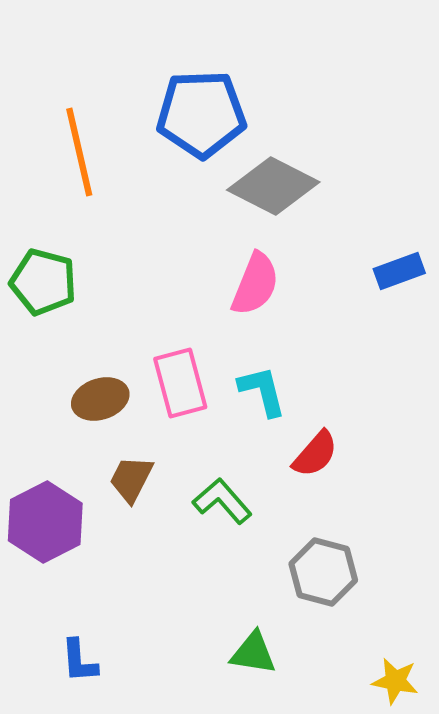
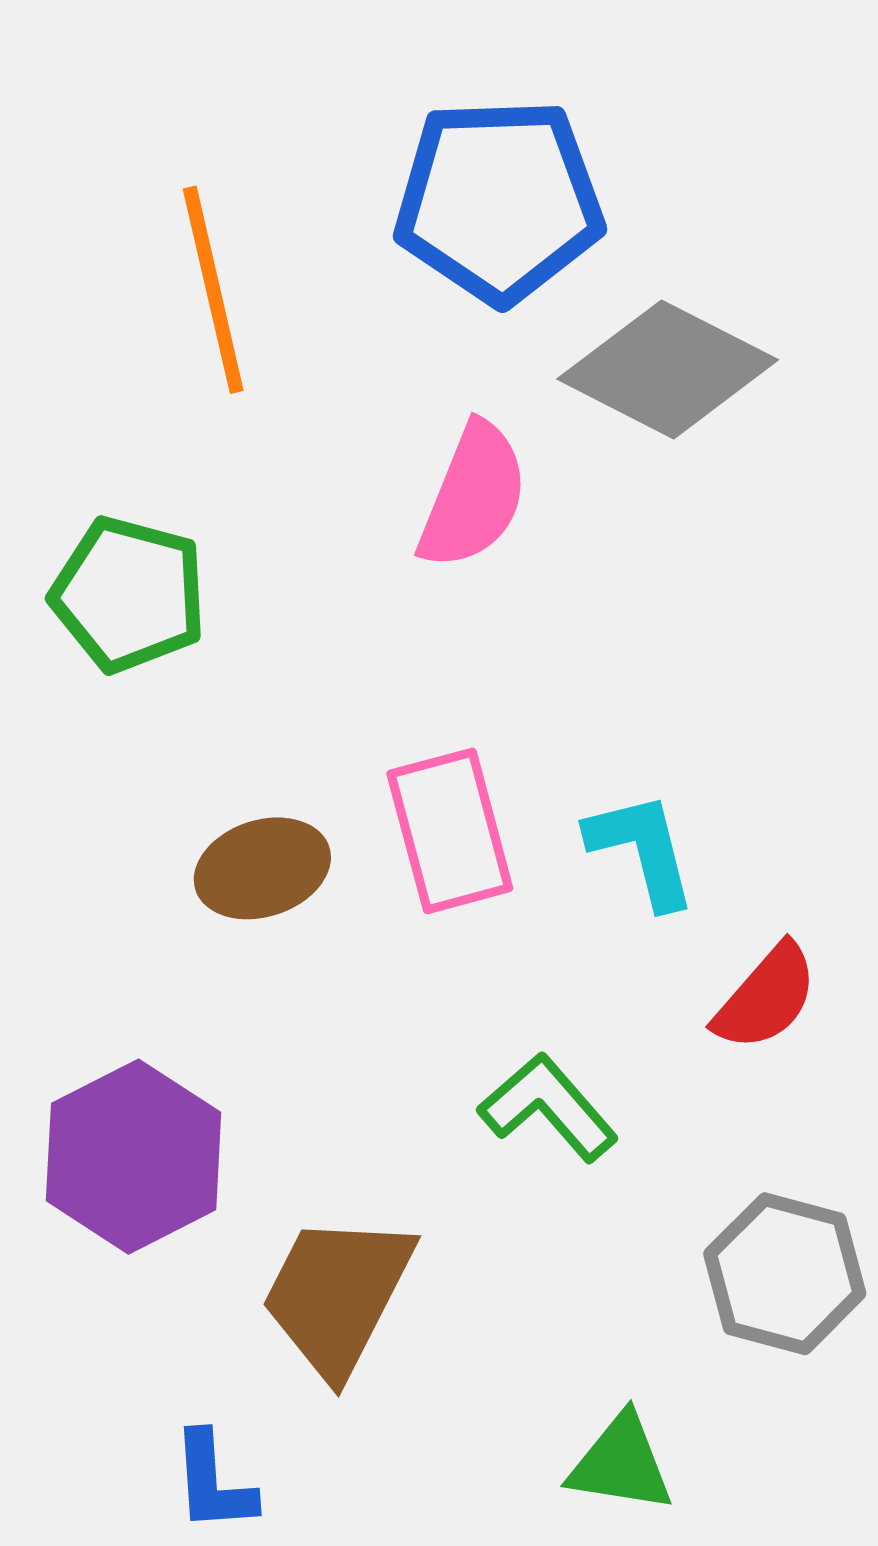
pink semicircle: (255, 284) -> (473, 496), moved
brown trapezoid: (131, 479) -> (337, 1295), moved, size x1.5

